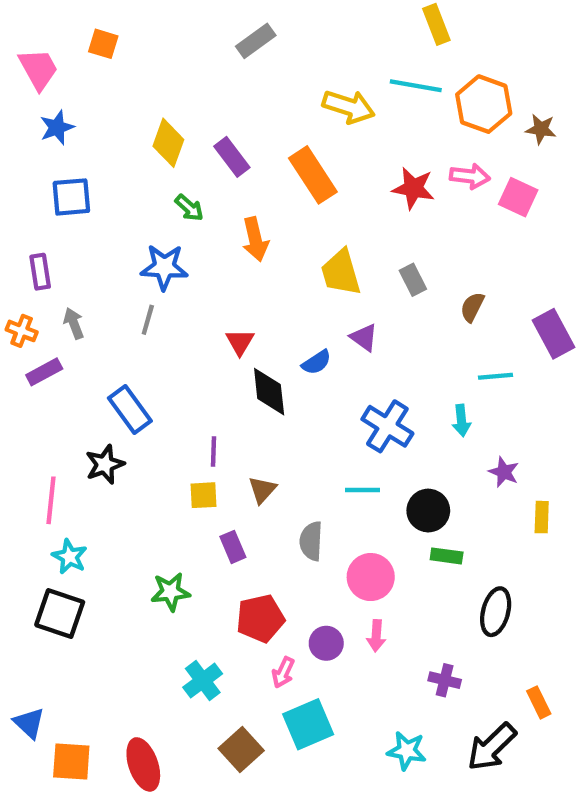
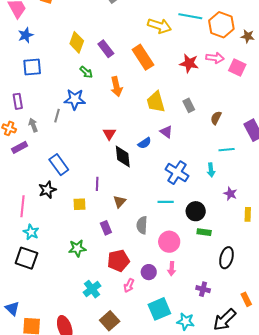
gray line: (148, 320) -> (57, 116), moved
yellow square: (203, 495) -> (80, 204), moved
cyan square: (308, 724) -> (159, 309), moved

